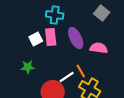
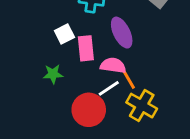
pink rectangle: (51, 37) -> (86, 48), moved
pink semicircle: (99, 48) -> (113, 65), moved

